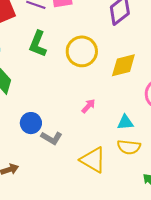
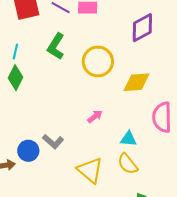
blue circle: (31, 123) -> (28, 151), moved
yellow semicircle: (129, 147) -> (128, 164), turned 35

